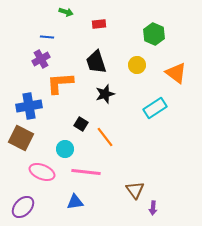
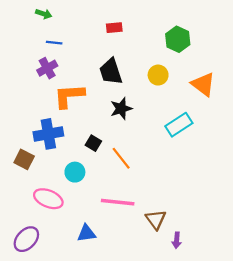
green arrow: (66, 12) -> (44, 14), moved
blue cross: (29, 106) -> (48, 134), moved
brown square: (21, 138) -> (24, 159), size x0.7
pink line: (86, 172) -> (118, 202), moved

